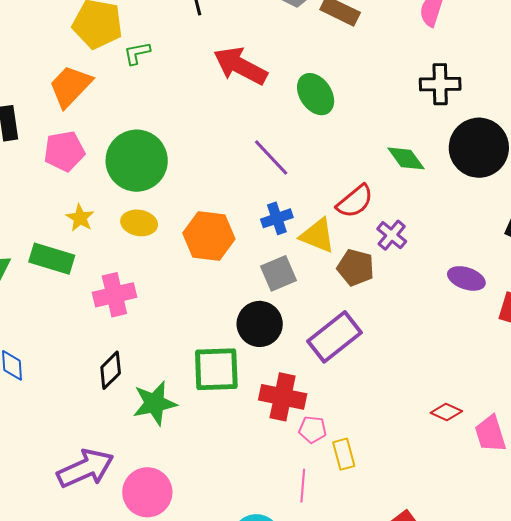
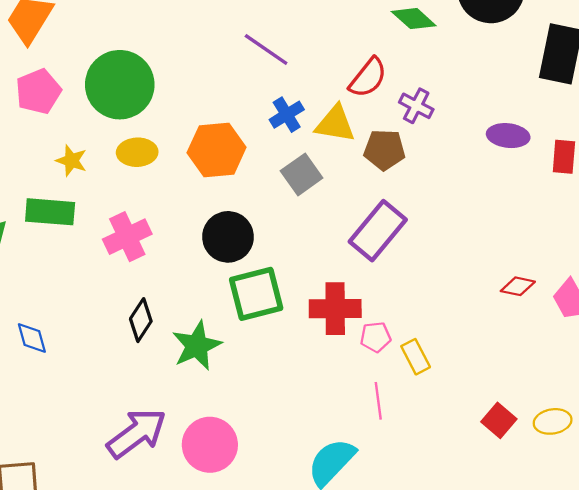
black circle: (260, 324) -> (228, 237), moved

